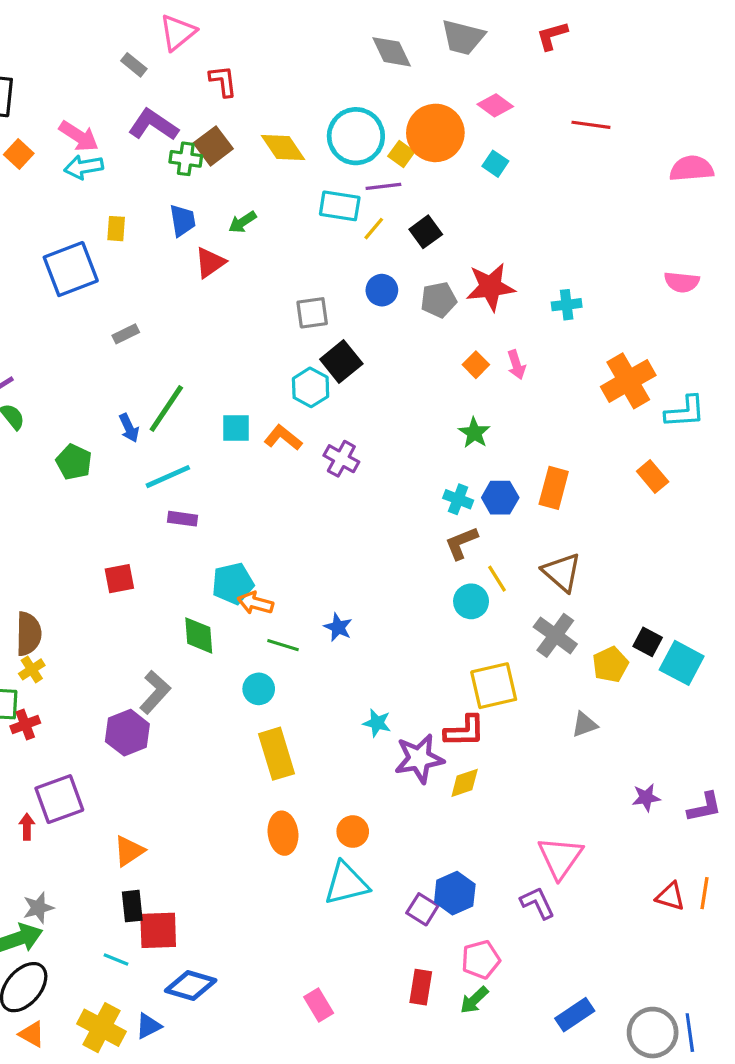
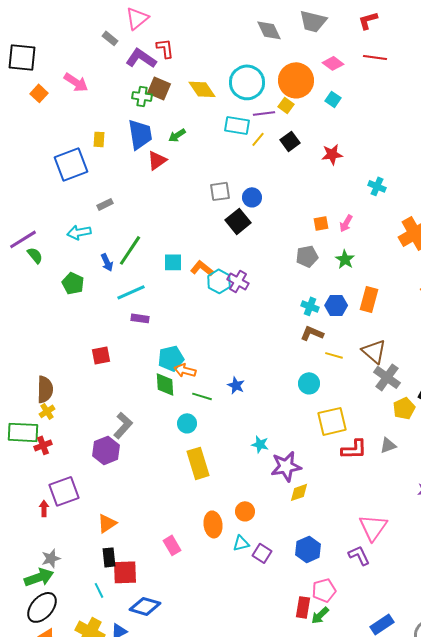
purple L-shape: (153, 125) -> (141, 58), moved
red line: (591, 125) -> (375, 57), moved
brown square: (213, 146) -> (159, 88), turned -30
yellow square: (401, 154) -> (286, 105), moved
cyan arrow: (84, 167) -> (79, 232), moved
blue trapezoid: (183, 220) -> (140, 134), size x1.5
red star: (490, 287) -> (332, 154), moved, size x0.7
blue circle: (382, 290) -> (252, 197), moved
gray pentagon: (439, 300) -> (307, 256), moved
cyan cross: (567, 305) -> (377, 186), turned 30
orange square: (476, 365) -> (321, 223), turned 35
pink arrow: (516, 365) -> (346, 223), turned 48
cyan hexagon: (311, 387) -> (219, 281), moved
green star: (474, 433) -> (345, 259), moved
brown L-shape: (461, 543) -> (312, 333), turned 45
yellow line: (497, 579) -> (334, 355), turned -42
cyan circle: (471, 601) -> (309, 383), moved
green diamond: (199, 635) -> (165, 384), moved
gray cross: (555, 635) -> (387, 377), moved
red L-shape: (465, 731) -> (354, 449), moved
yellow diamond: (465, 783) -> (299, 492), moved
orange ellipse: (283, 833) -> (213, 524), moved
cyan triangle: (346, 883) -> (241, 543), size x0.6
purple square: (422, 909) -> (262, 553), moved
cyan line: (116, 960) -> (99, 590), turned 42
red rectangle: (421, 987) -> (303, 607), moved
pink rectangle: (319, 1005) -> (172, 545), moved

